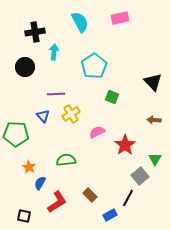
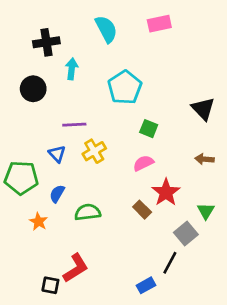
pink semicircle: (97, 132) -> (143, 163), moved
blue semicircle: (40, 183) -> (57, 194), moved
brown rectangle: (90, 195) -> (142, 210), moved
black square: (24, 216) -> (50, 285), moved

